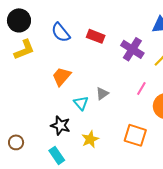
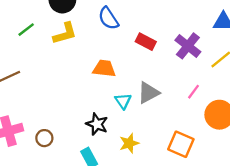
red rectangle: (96, 36) -> (146, 42), moved
orange trapezoid: (62, 77) -> (104, 69), turned 50
gray triangle: (102, 94) -> (148, 93), size x1.5

